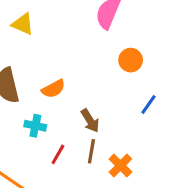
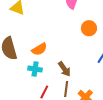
cyan cross: (35, 126) -> (35, 69), moved

